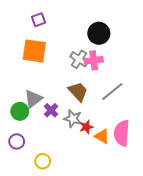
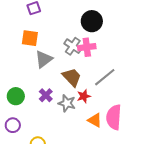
orange square: (34, 51) -> (30, 38), size x0.7
gray triangle: (33, 99) -> (44, 59), moved
red star: (86, 127) -> (84, 96), moved

